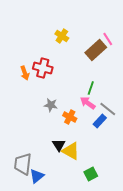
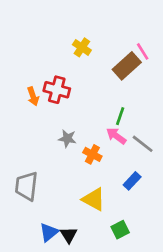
blue rectangle: (100, 121) -> (132, 181), moved
black triangle: (59, 145) -> (69, 235), moved
gray trapezoid: (23, 164) -> (26, 186), moved

